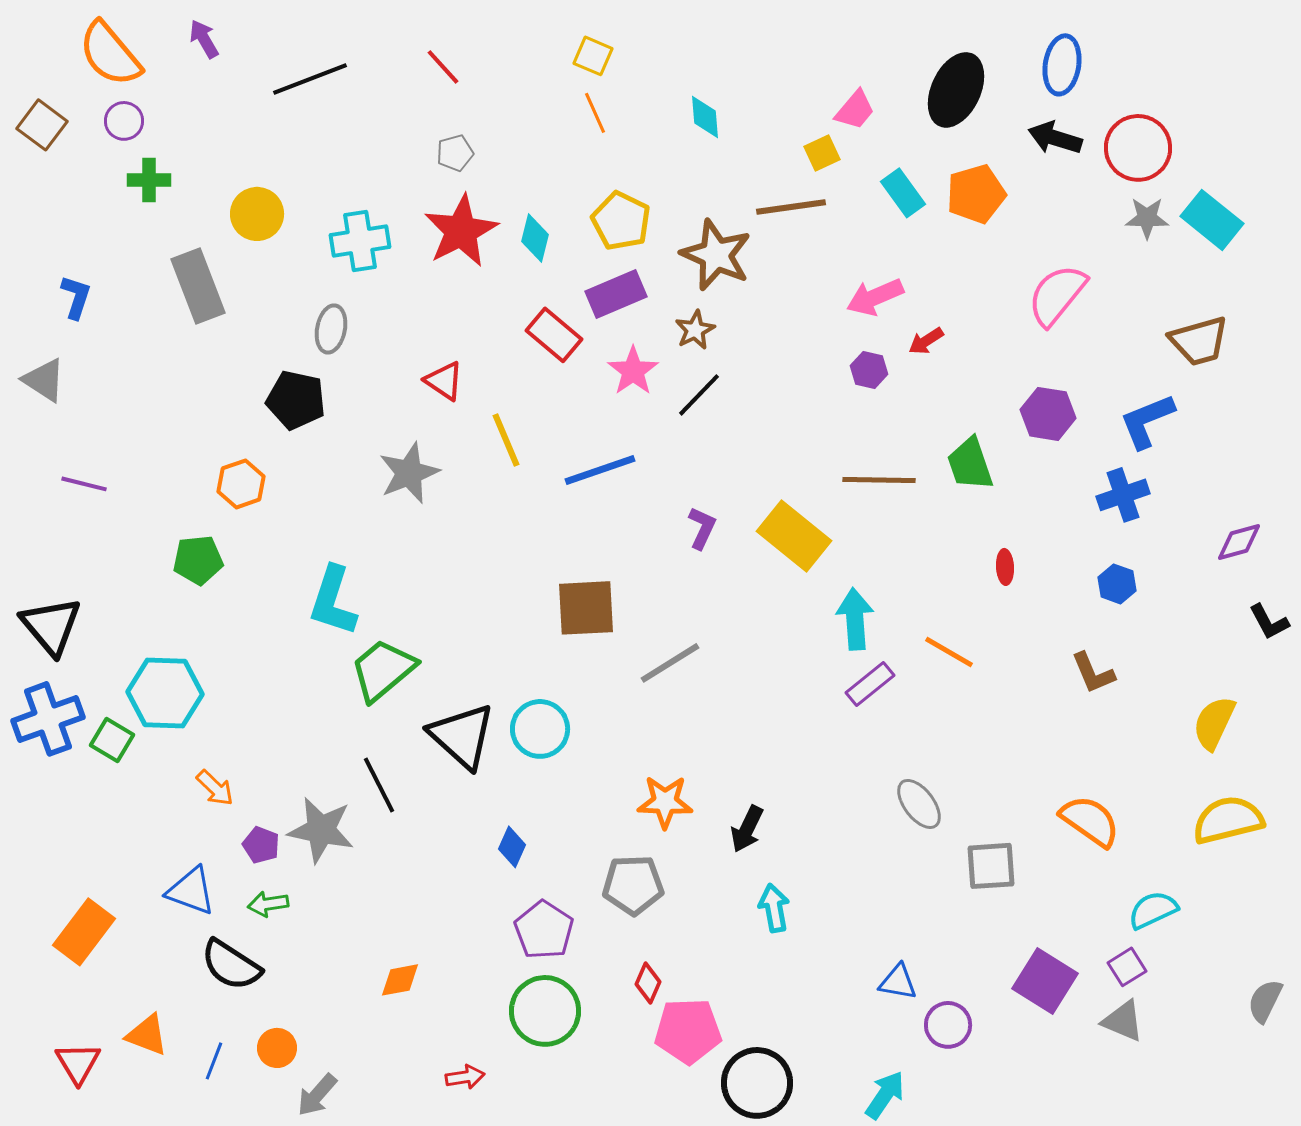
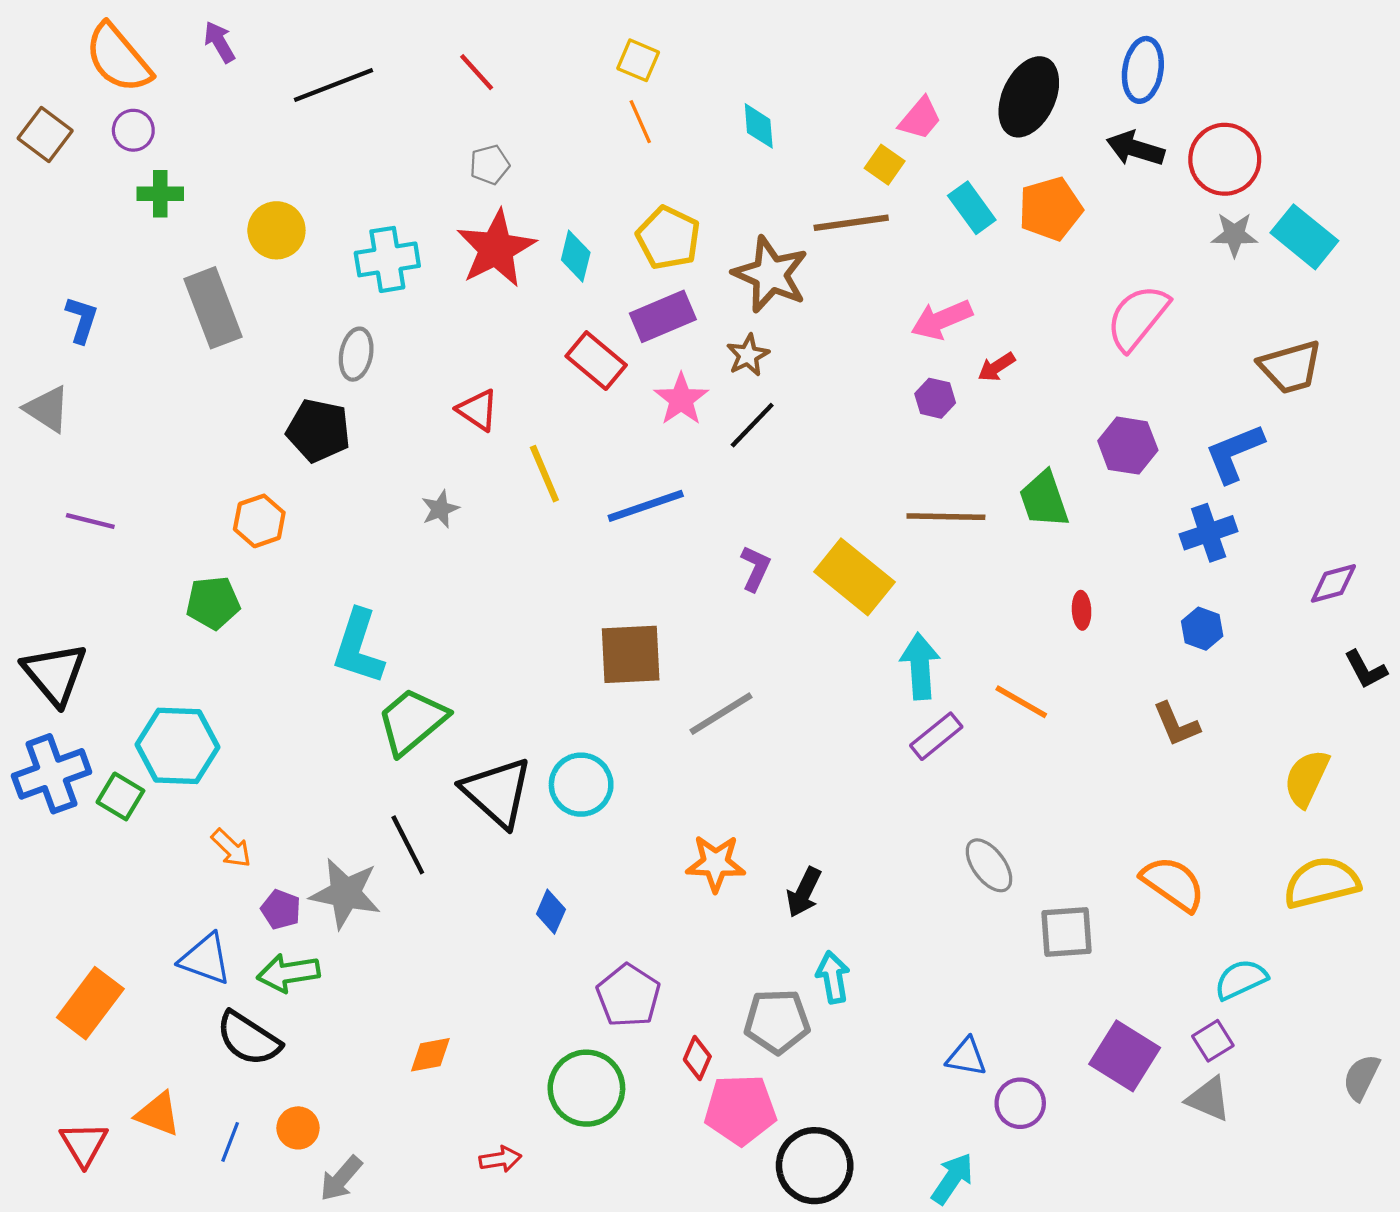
yellow square: (822, 153) -> (885, 165), turned -30
gray star: (409, 473) -> (440, 509), size x0.6
gray pentagon: (633, 885) -> (777, 1021), moved
green arrow: (268, 904) -> (288, 973), size x1.4
purple pentagon: (544, 930) -> (628, 996), moved

